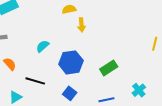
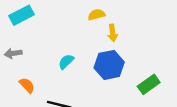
blue hexagon: (71, 62) -> (109, 65), moved

